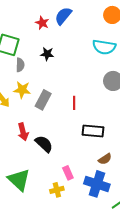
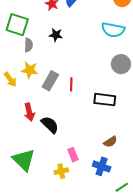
red line: (74, 103) -> (71, 84), moved
black rectangle: (93, 131) -> (105, 100), moved
blue cross: (97, 184) -> (102, 166), size x0.7

